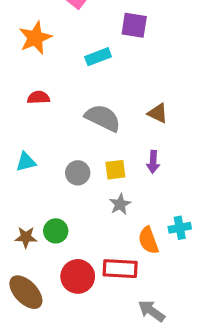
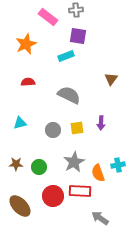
purple square: (134, 25) -> (78, 36), moved
brown triangle: (158, 113) -> (111, 79), moved, turned 40
gray star: (120, 204) -> (74, 162), moved, size x1.5
brown star: (26, 237) -> (16, 164), moved

